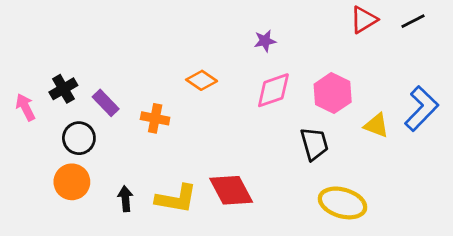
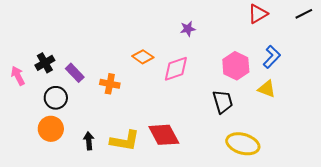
black line: (413, 21) -> (304, 14), moved
pink diamond: (273, 90) -> (176, 69), moved
blue L-shape: (421, 109) -> (272, 57), moved, size x0.7

